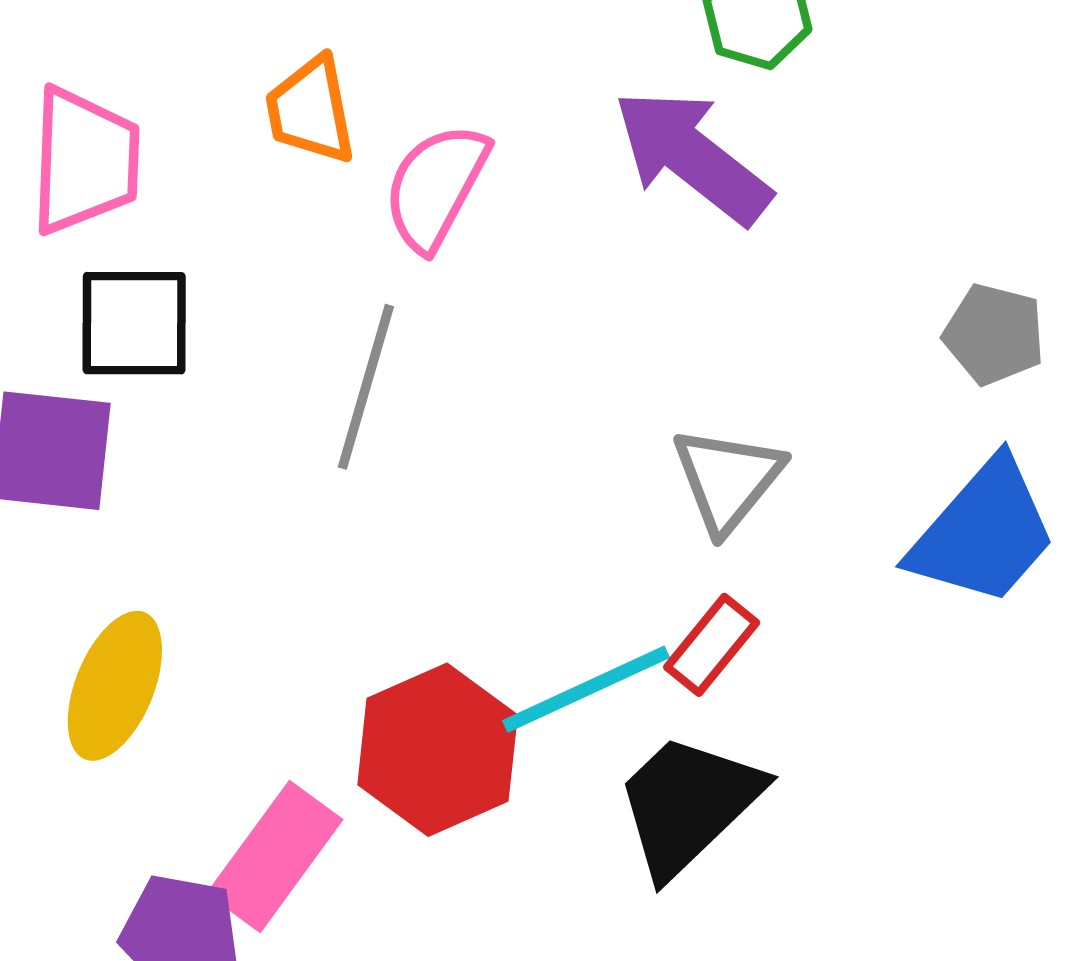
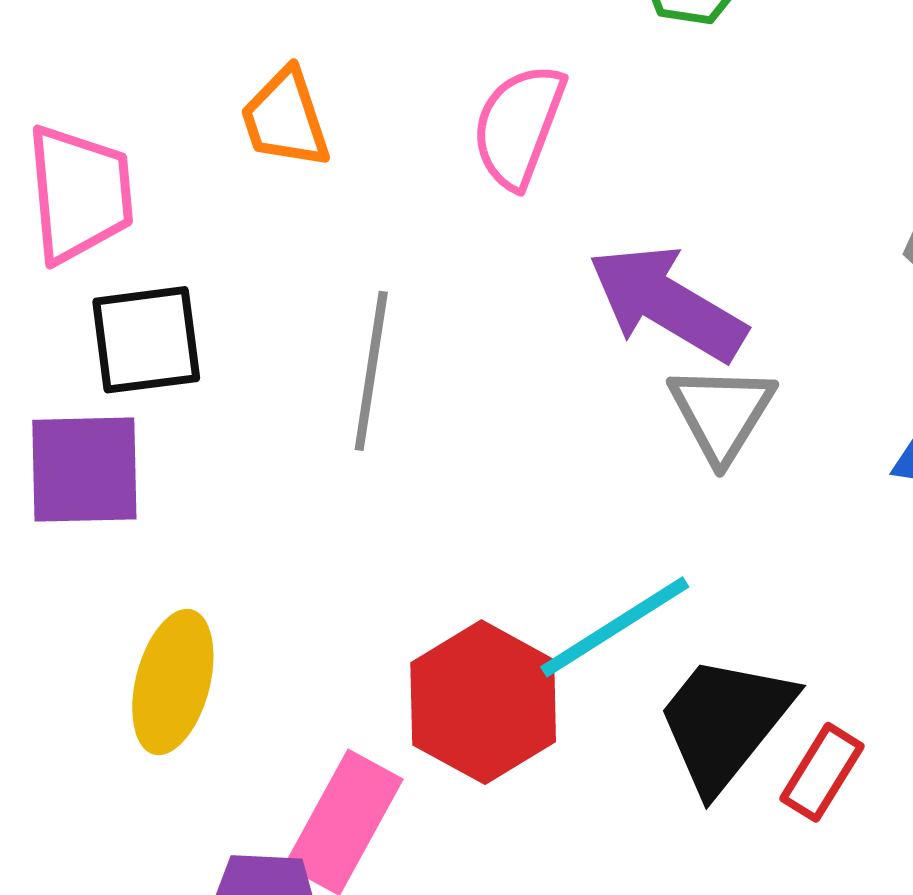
purple arrow: (692, 156) -> (667, 303), moved
pink semicircle: (436, 187) -> (519, 126), moved
red rectangle: (712, 645) -> (822, 772), moved

